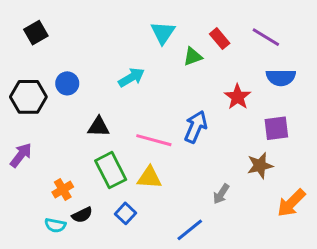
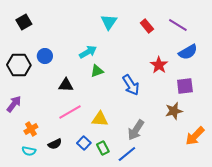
green triangle: (193, 57) -> (97, 71), moved
blue semicircle: (281, 77) -> (188, 52), turned -30
blue arrow: (196, 127) -> (131, 85), turned 125
pink line: (154, 140) -> (70, 112), moved, turned -45
green rectangle: (111, 170) -> (103, 148), moved, size x0.6
orange cross: (63, 189) -> (31, 129), moved
gray arrow: (221, 194) -> (136, 130), moved, size x1.5
cyan semicircle: (55, 225) -> (29, 151), moved

